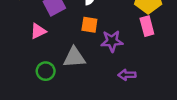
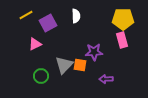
orange square: (89, 25) -> (80, 65), moved
gray triangle: (74, 57) -> (64, 65), turned -42

